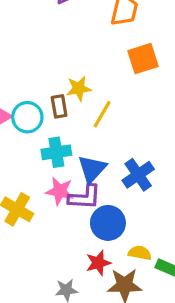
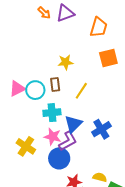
yellow star: (79, 88) -> (66, 62), moved
purple L-shape: (85, 197) -> (68, 141), turned -35
blue circle: (108, 223) -> (59, 158), moved

